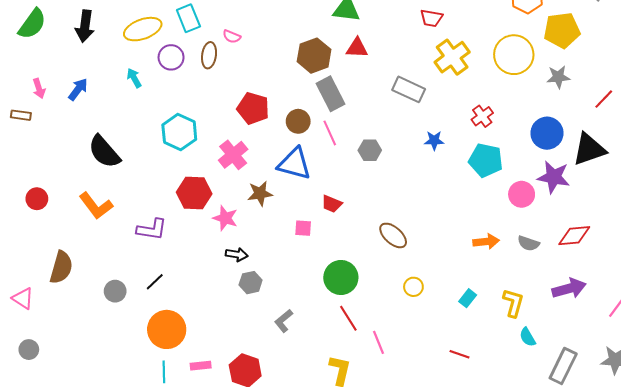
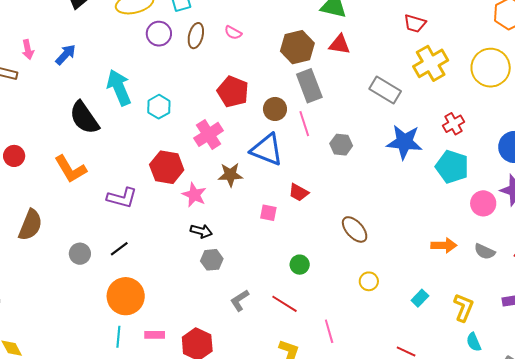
pink semicircle: (232, 36) -> (233, 33), moved
cyan arrow: (134, 78) -> (119, 88), moved, size x1.8
cyan hexagon: (179, 132) -> (159, 107), size x0.7
blue star: (434, 140) -> (404, 142), size x1.8
green circle: (341, 277) -> (300, 265), size x0.6
red line: (348, 318) -> (284, 304), moved, turned -32

